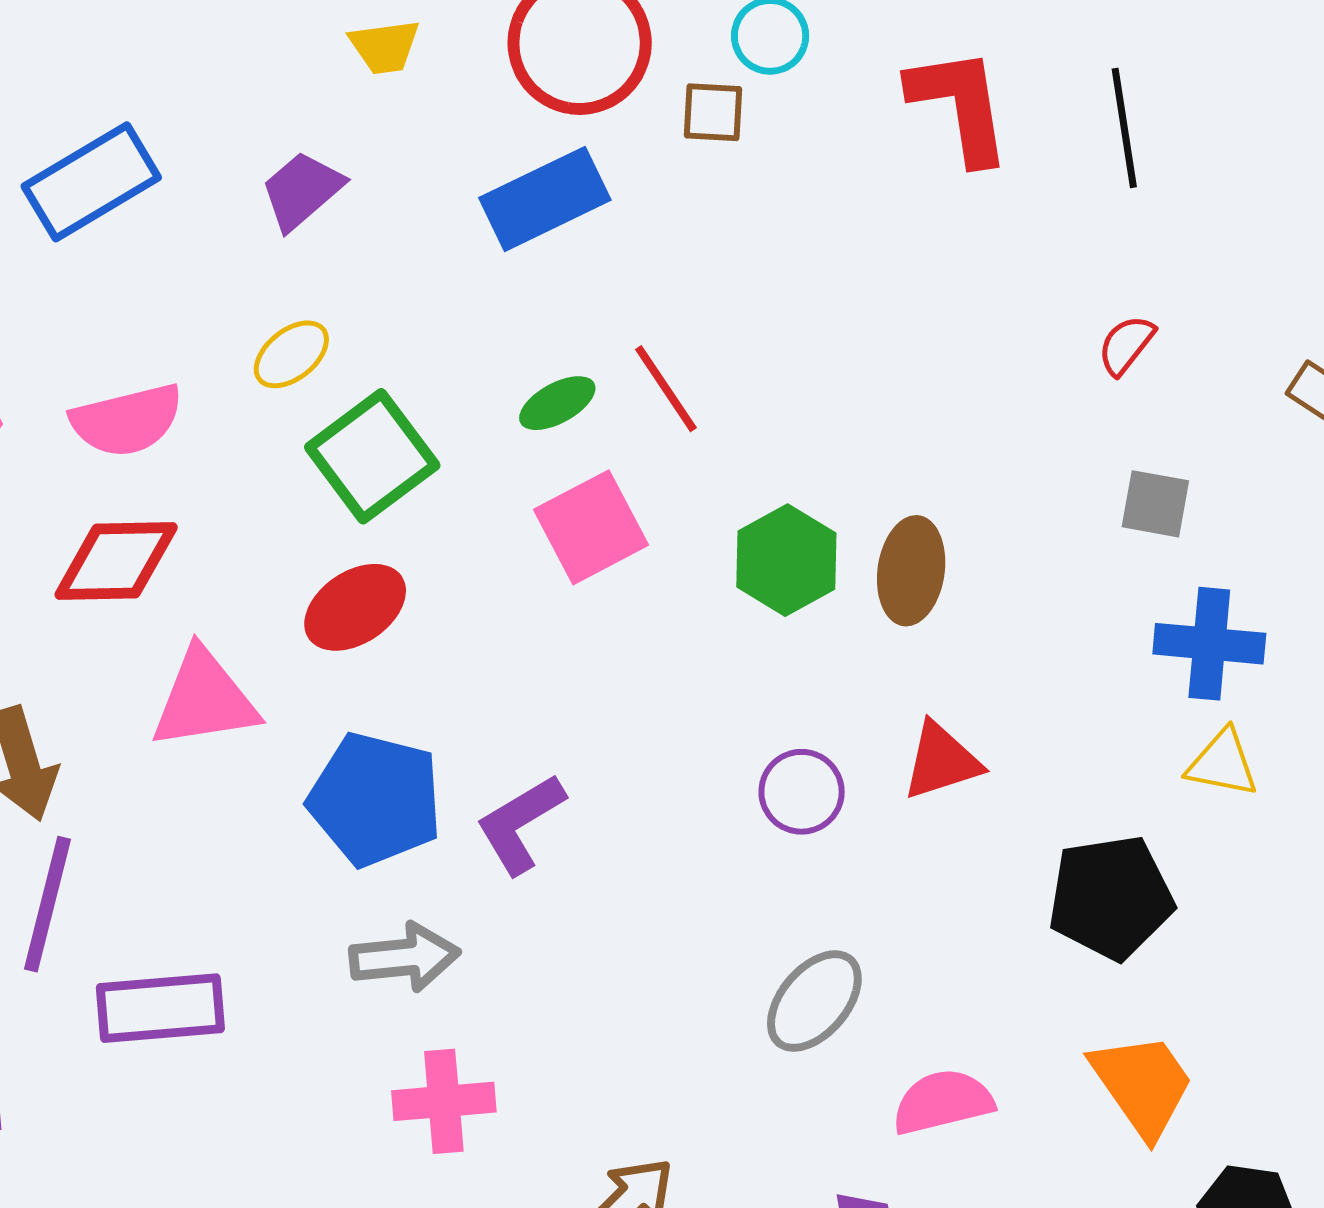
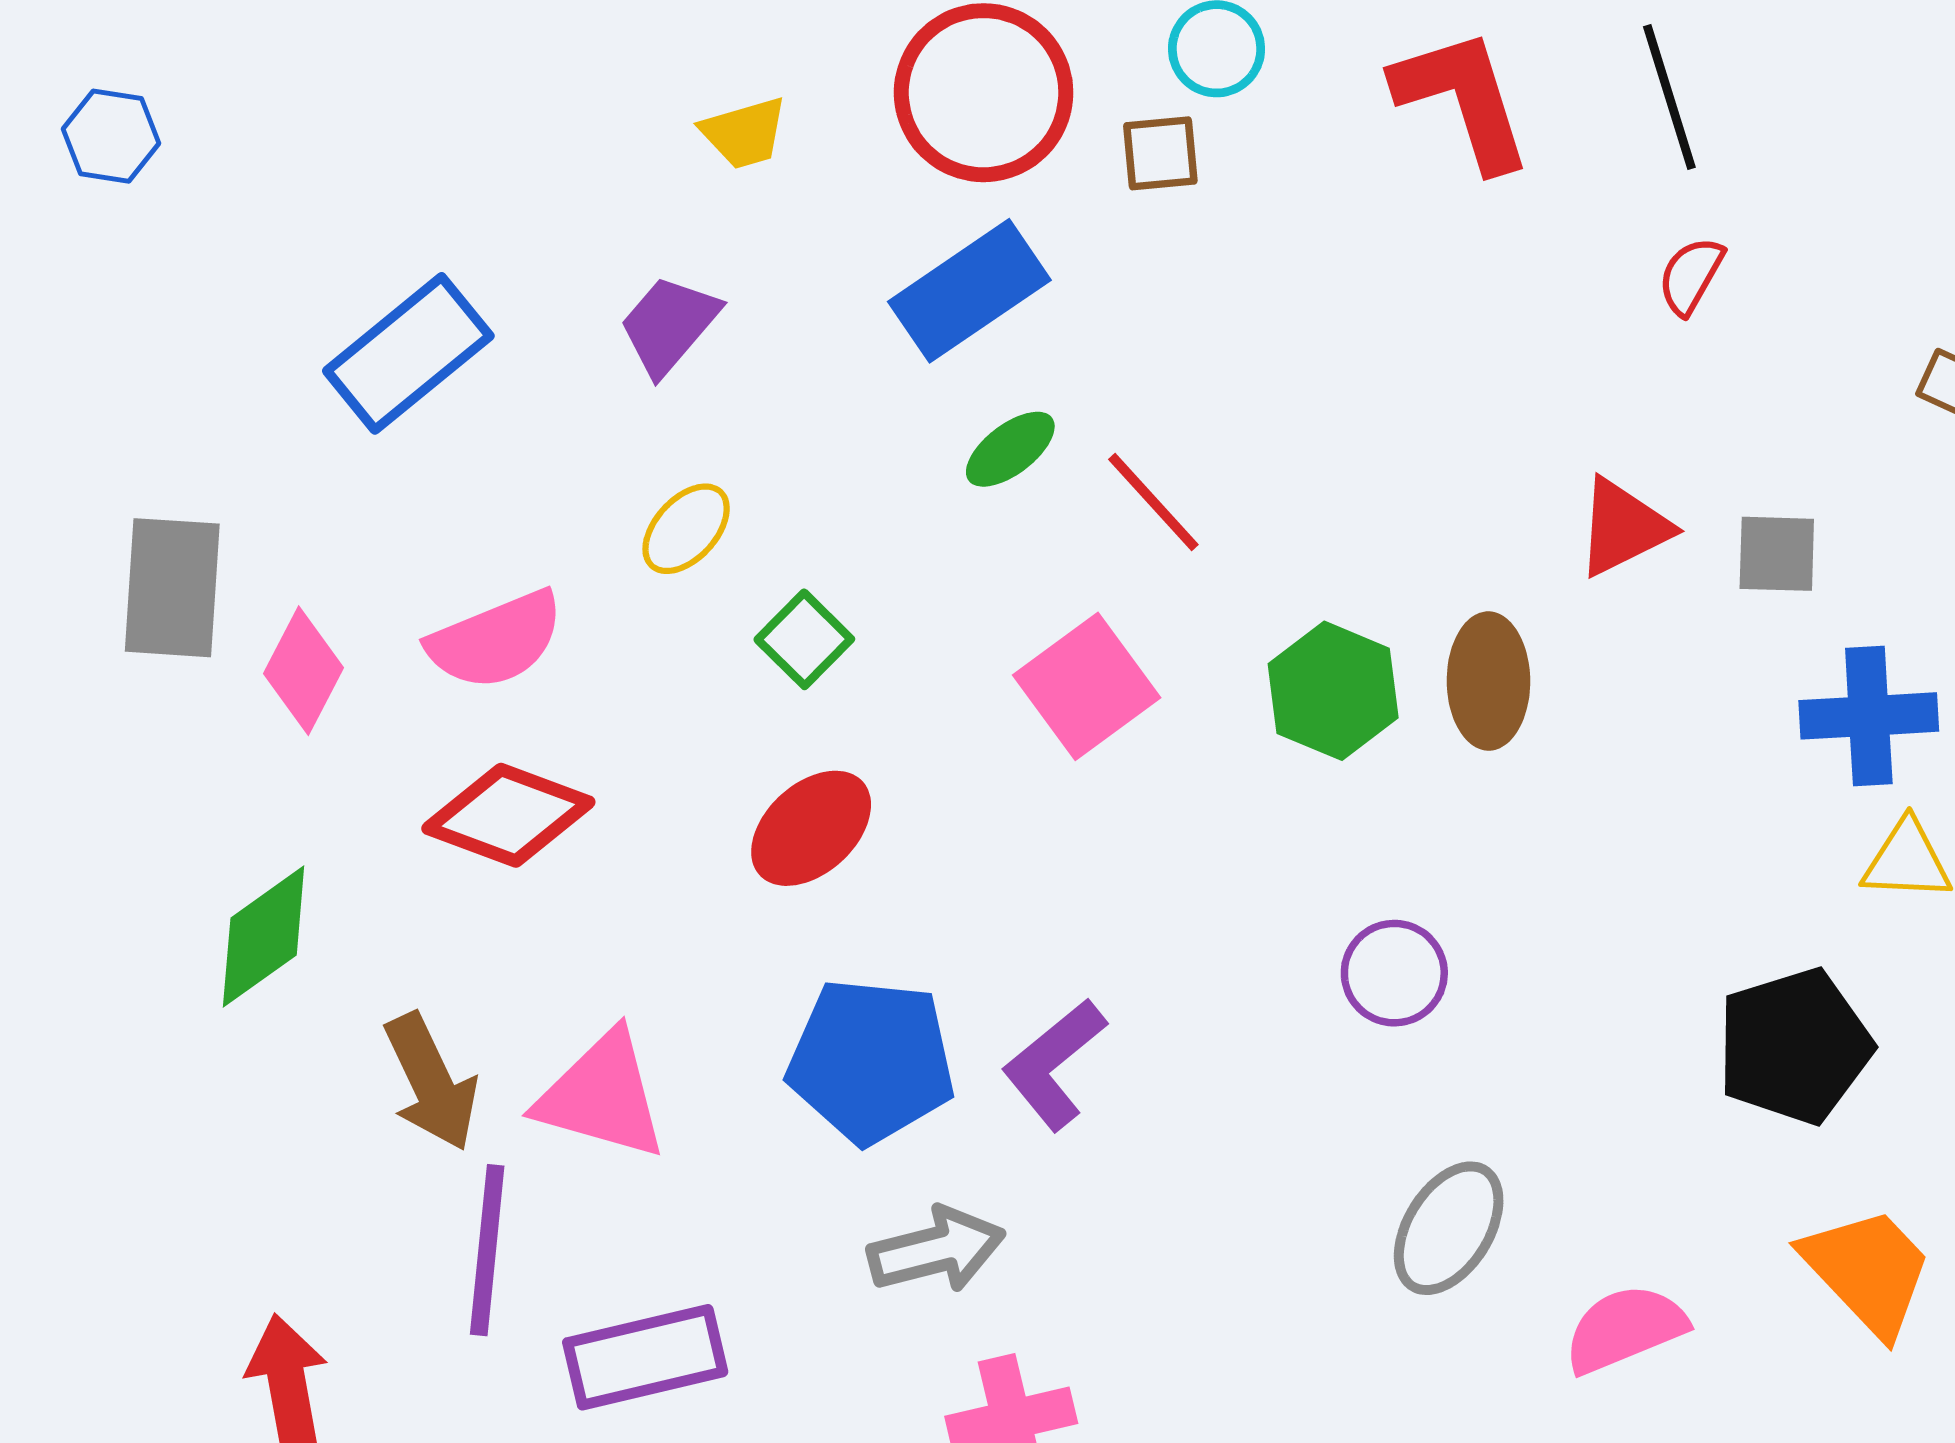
red semicircle: (1126, 345) -> (1691, 276), moved
green ellipse: (557, 403) -> (1010, 449), moved
green square: (372, 456) -> (804, 639), size x0.6
red diamond: (116, 561) -> (508, 815), turned 30
pink triangle: (204, 699) -> (602, 1096), moved, turned 33
red triangle: (941, 761) -> (1623, 527), moved

